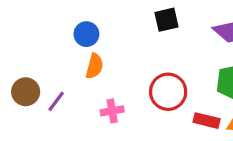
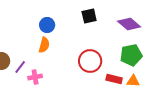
blue circle: (86, 34) -> (47, 25), moved
pink cross: (112, 111) -> (35, 77), moved

